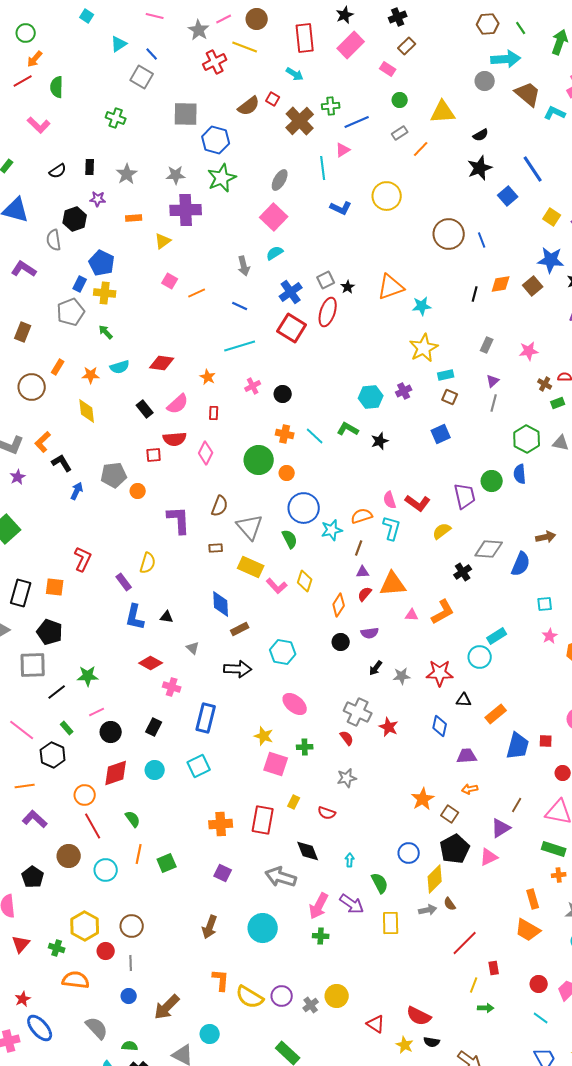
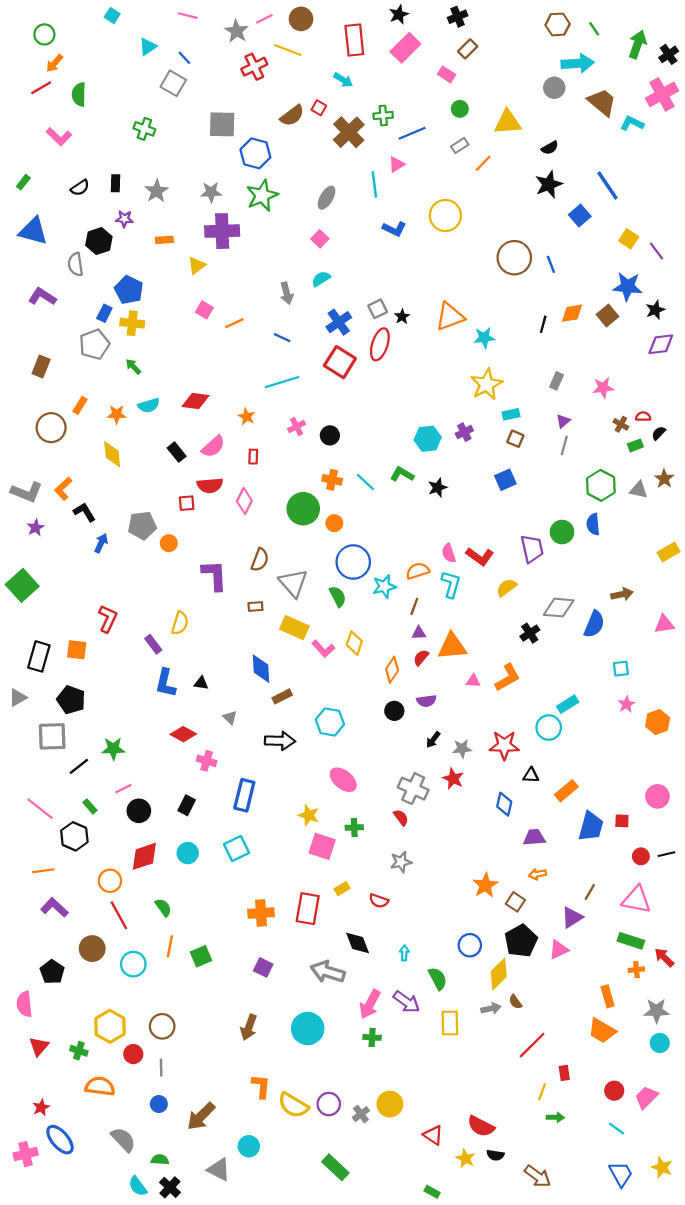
pink square: (274, 217) -> (320, 239), size x0.6
red star: (389, 727) -> (453, 779), moved
yellow rectangle: (294, 802) -> (342, 889), turned 32

